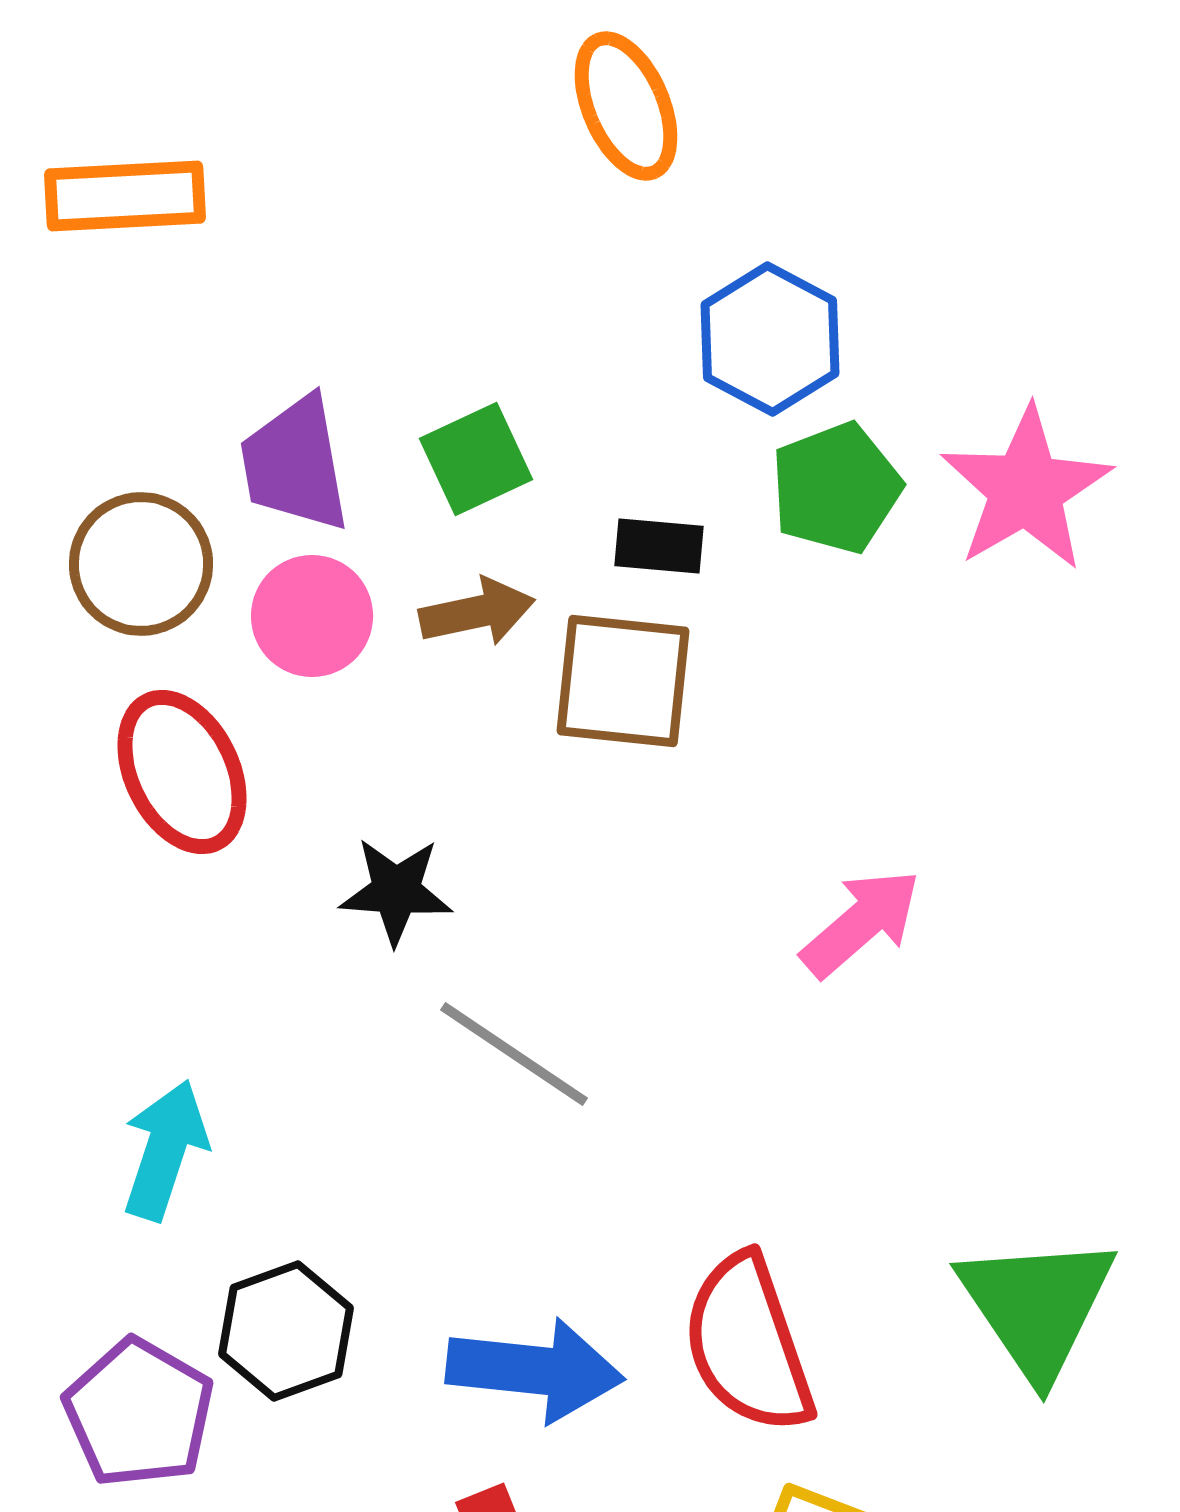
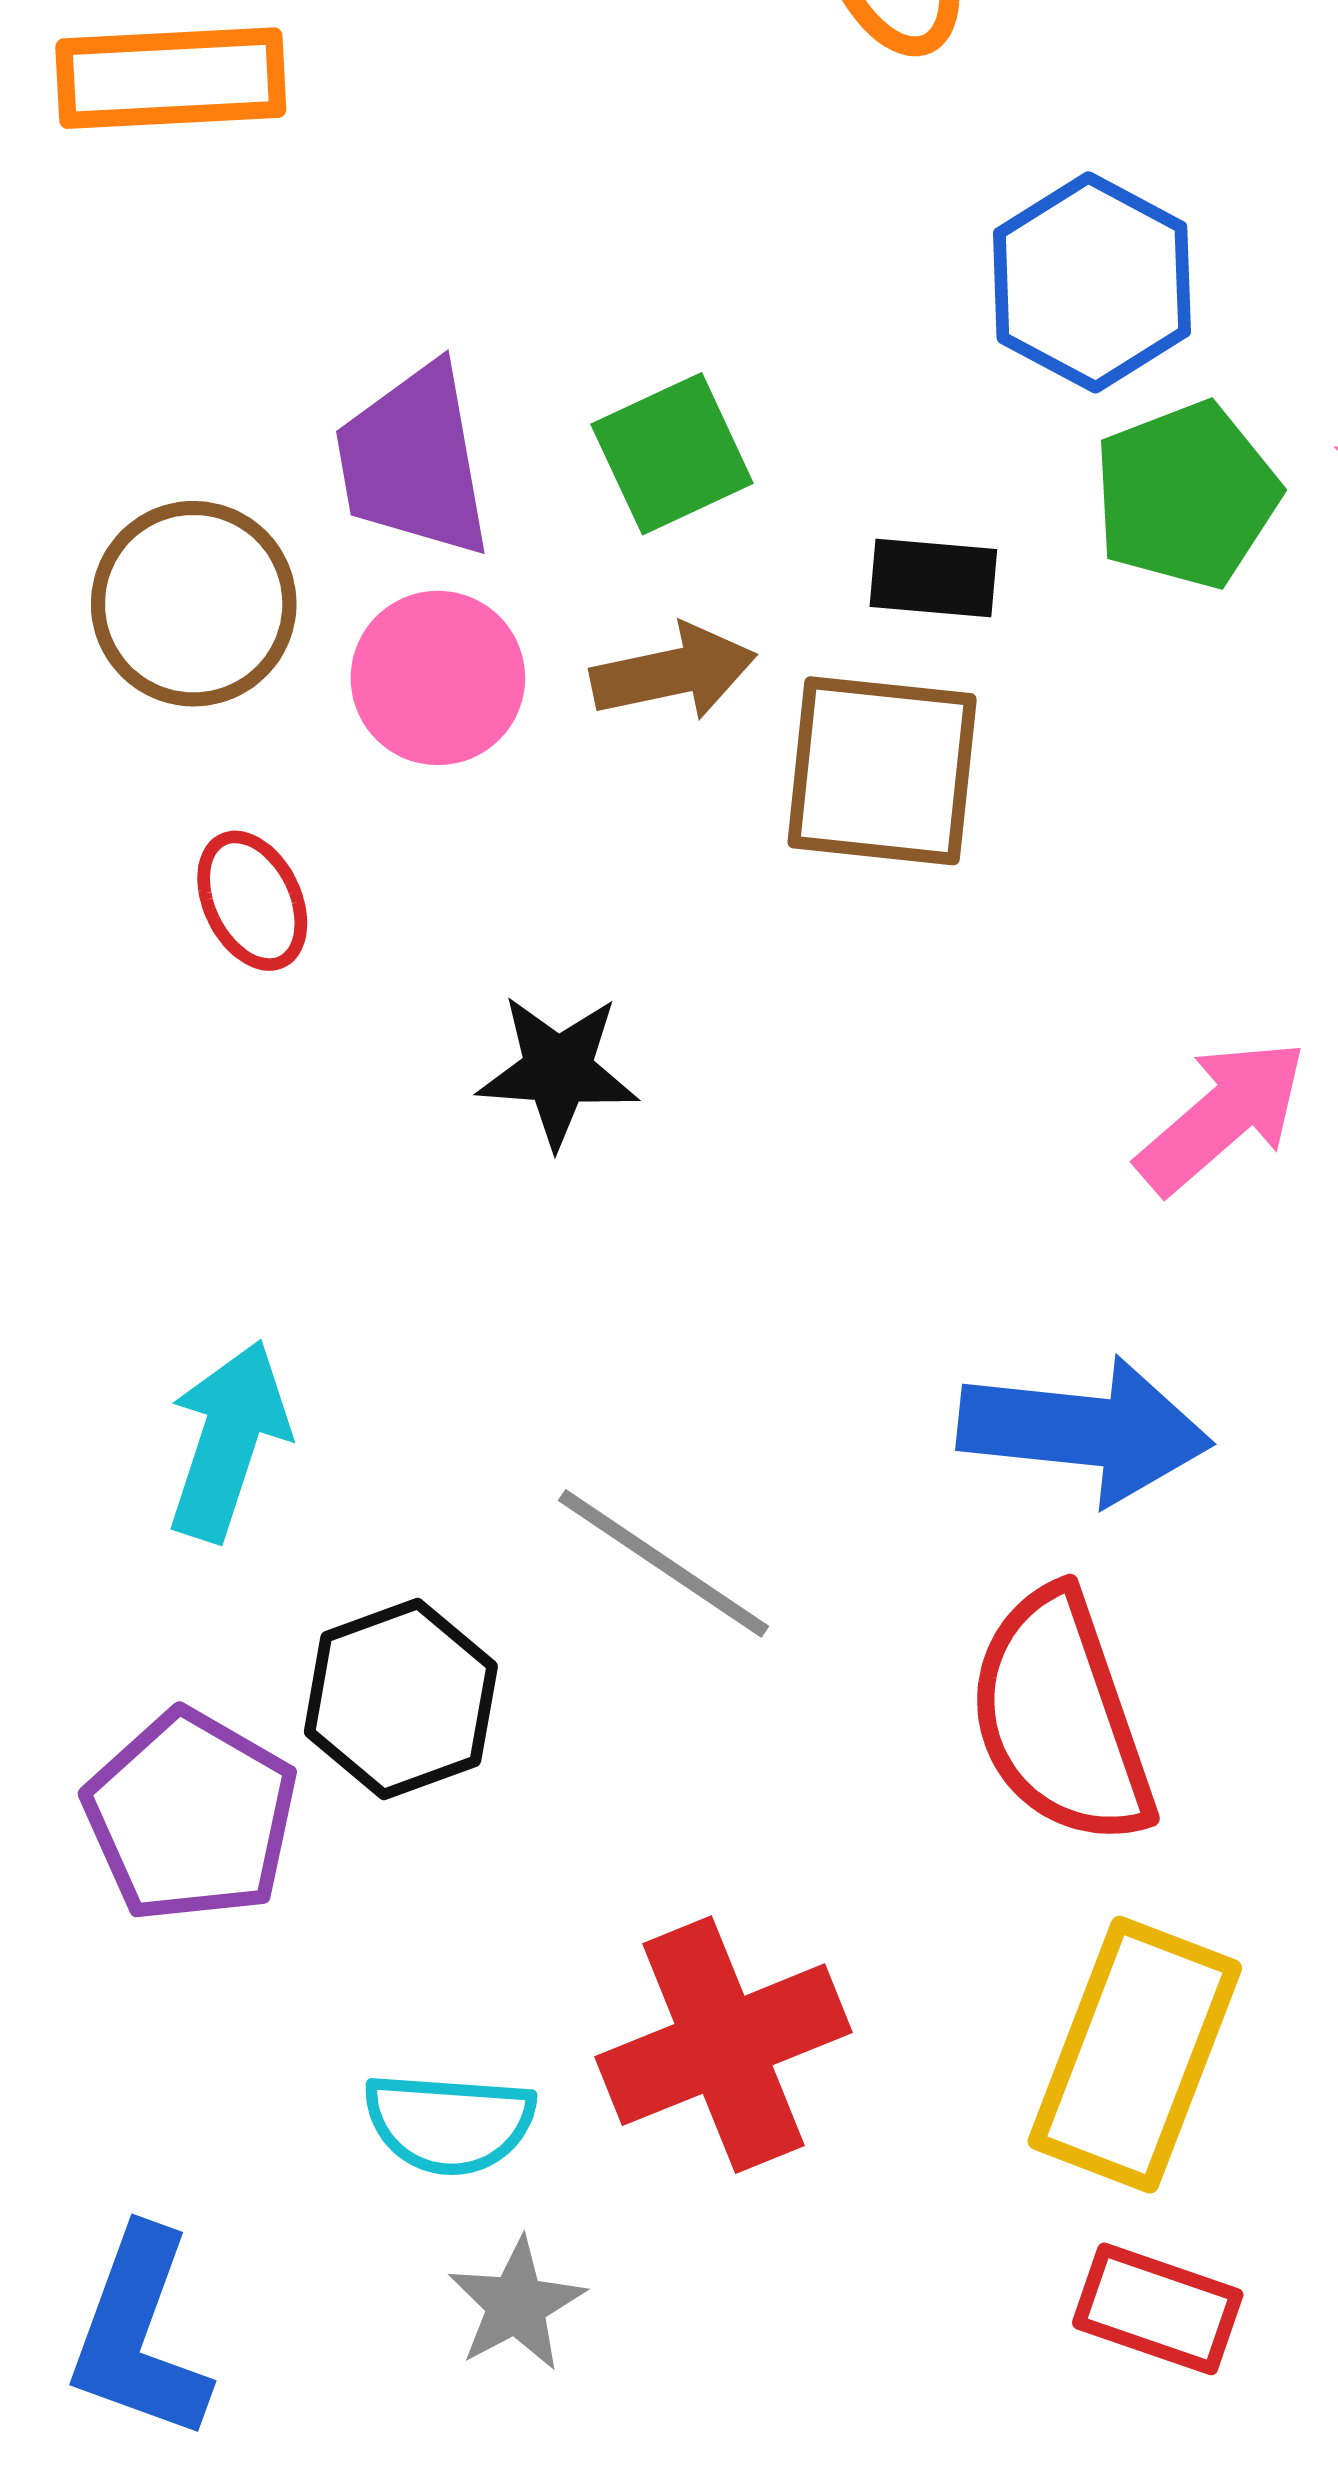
red ellipse: (182, 772) -> (252, 901), size x0.6
gray line: (514, 1054) -> (664, 1563), moved
blue arrow: (535, 1370) -> (1085, 1431), moved

